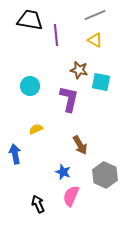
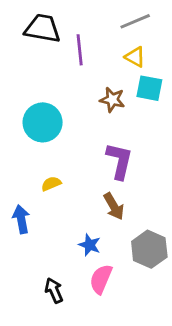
cyan square: (101, 82) -> (149, 88), moved
cyan circle: (30, 86) -> (43, 122), size x1.4
purple L-shape: (69, 99) -> (119, 161), moved

